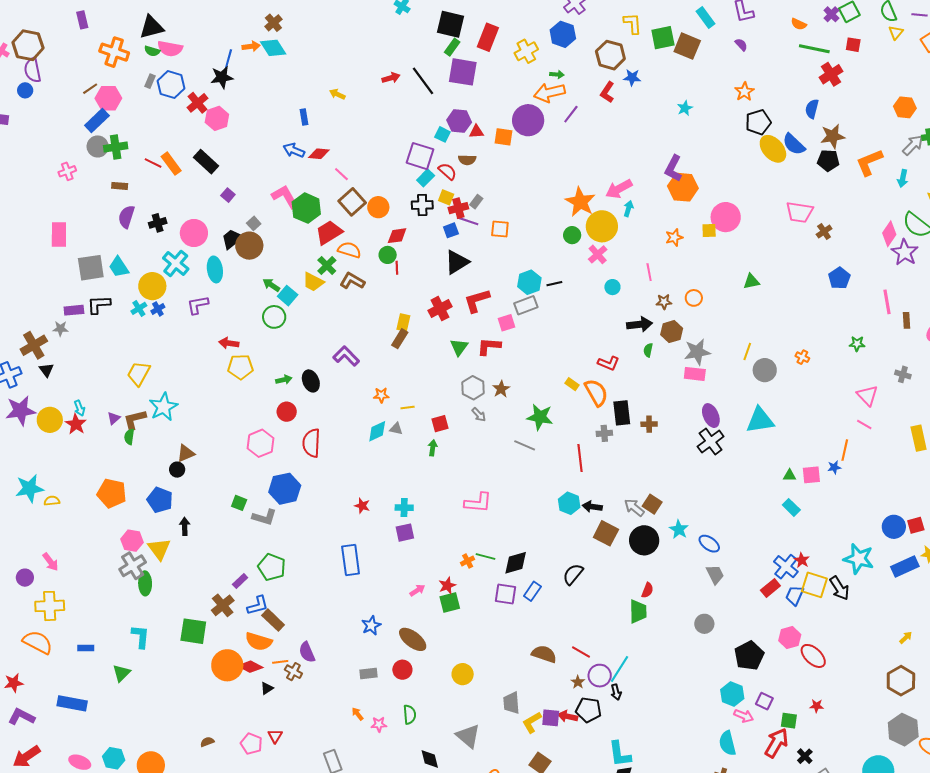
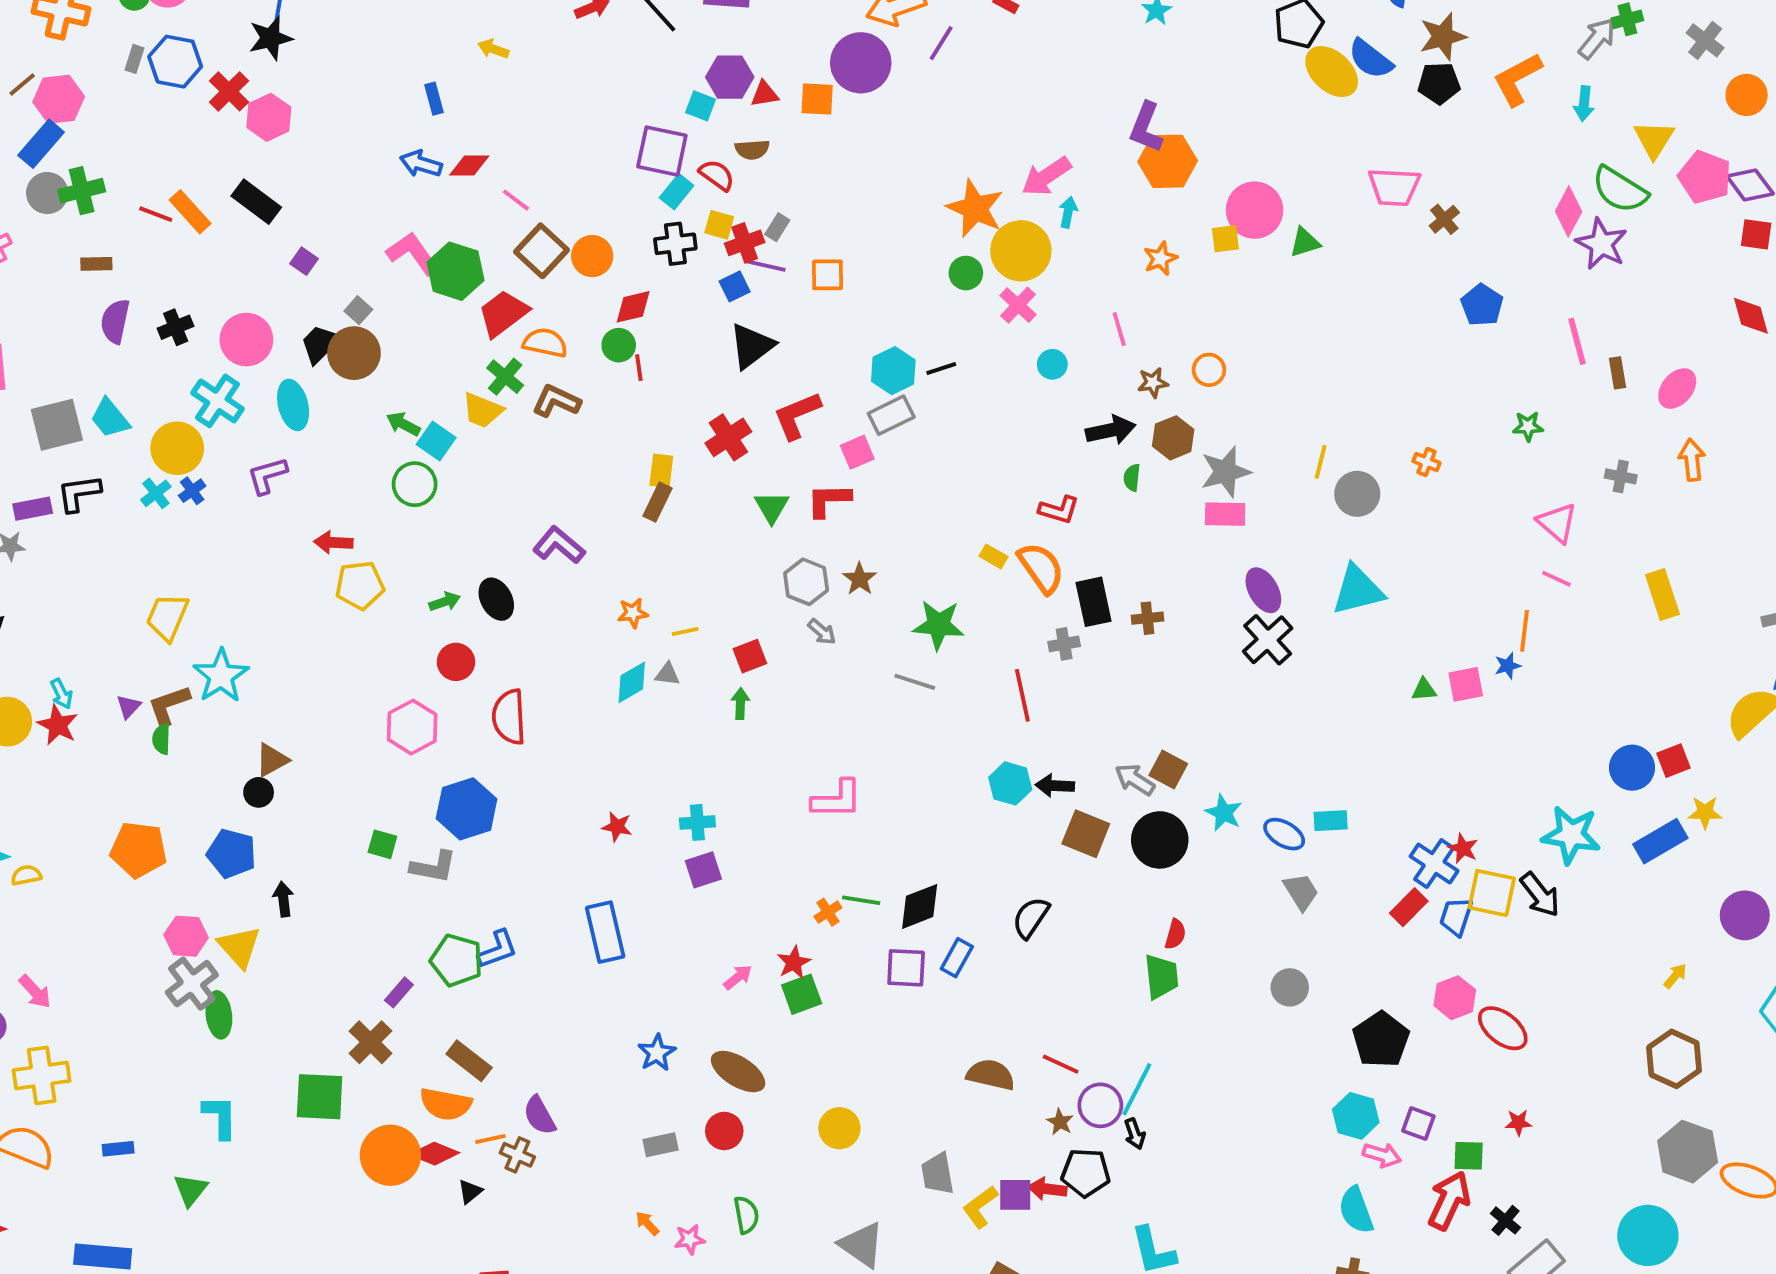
green triangle: (751, 281) -> (1305, 242), moved
cyan rectangle: (791, 507) -> (1331, 821), moved, turned -42
blue L-shape: (258, 605) -> (498, 949), moved

